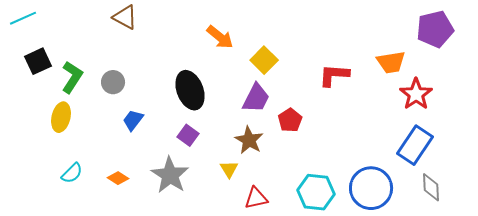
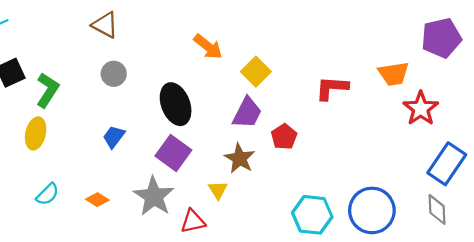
gray circle: (113, 82) -> (114, 74), moved
purple square: (188, 135) -> (173, 153), size x1.5
blue rectangle: (415, 145) -> (447, 164), moved
red triangle: (256, 198) -> (193, 221), moved

